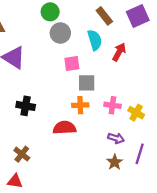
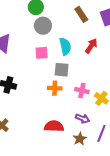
cyan semicircle: (95, 40) -> (65, 46), moved
pink square: (72, 63) -> (42, 53), moved
red semicircle: (64, 128) -> (54, 126), moved

